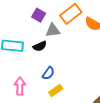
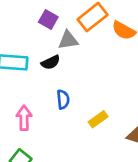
blue semicircle: (48, 73) -> (63, 99), turned -40
yellow rectangle: (56, 91) -> (98, 119), moved

